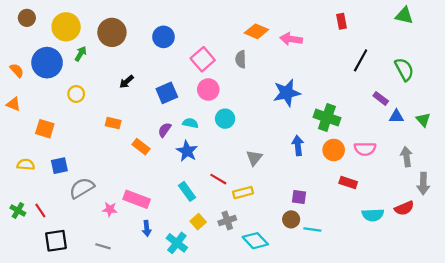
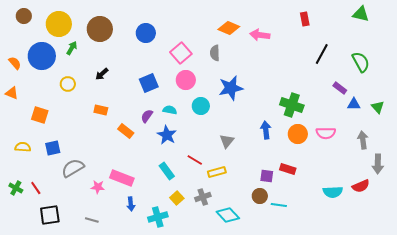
black arrow: (127, 82) -> (102, 74), moved
blue star: (287, 93) -> (231, 88), moved
red rectangle: (348, 182) -> (288, 169), moved
cyan cross: (177, 243) -> (158, 217), turned 36

